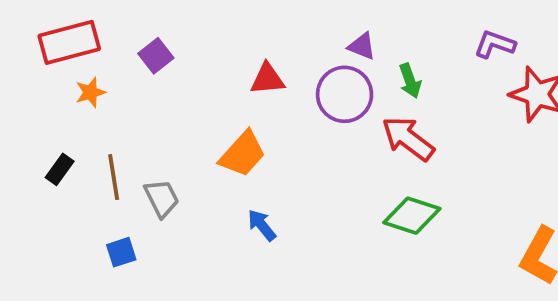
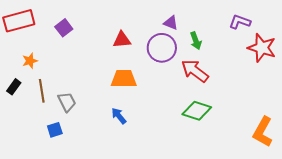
orange star: (90, 92) -> (30, 61), moved
orange trapezoid: (243, 154) -> (124, 79), moved, turned -132
blue square: (121, 252) -> (55, 130), moved

